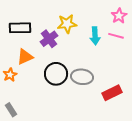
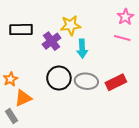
cyan arrow: (95, 36) -> (82, 49), moved
orange triangle: (25, 57) -> (23, 98), moved
red rectangle: (112, 93) -> (116, 82), moved

